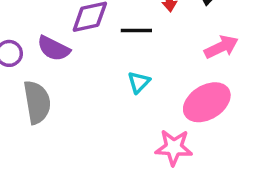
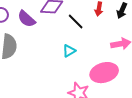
black line: (136, 30) -> (76, 22), turned 30

